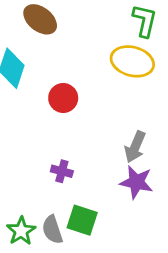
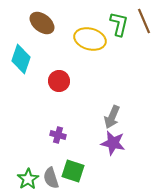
yellow ellipse: (132, 61) -> (90, 39), moved

